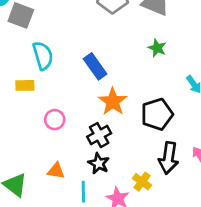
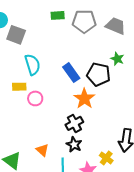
black pentagon: (157, 114) -> (98, 74), moved, turned 30
pink circle: (55, 120) -> (35, 98), moved
orange triangle: (56, 171) -> (42, 150), turned 32

